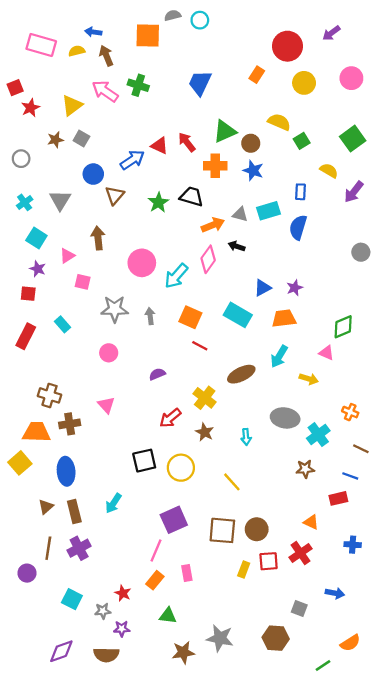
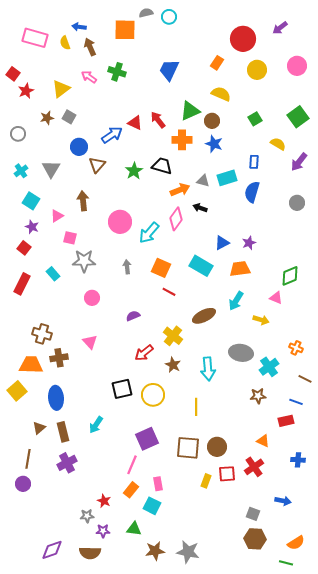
yellow semicircle: (77, 51) -> (65, 43), turned -96
red square: (15, 88) -> (13, 74), turned -32
pink arrow: (105, 91) -> (89, 77), size x0.7
yellow semicircle: (279, 122) -> (221, 94), moved
gray circle: (361, 252) -> (297, 203), moved
red square: (28, 294) -> (24, 248), turned 32
gray star: (115, 309) -> (84, 261), moved
cyan arrow: (246, 437) -> (208, 369), size x1.6
yellow line: (232, 482) -> (196, 407), turned 42
brown line: (48, 548) -> (28, 459), moved
cyan square: (72, 599) -> (152, 506), moved
green triangle: (168, 616) -> (134, 529), moved
gray star: (220, 638) -> (188, 552), moved
brown hexagon: (276, 638) -> (255, 539), moved
green line: (323, 665) -> (286, 563), moved, turned 48

